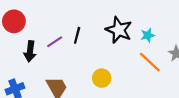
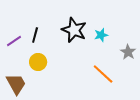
orange line: (150, 62) -> (103, 74), moved
yellow circle: (102, 78) -> (38, 62), moved

